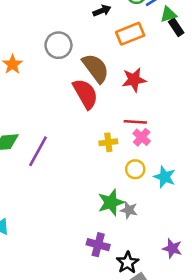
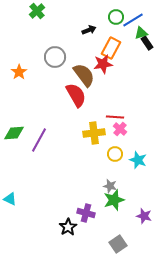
orange rectangle: (130, 34) -> (111, 48), turned -40
red star: (134, 80) -> (103, 64), moved
yellow cross: (108, 142) -> (94, 133), size x1.5
green star: (111, 202) -> (114, 200), moved
black star: (128, 263) -> (68, 227), moved

